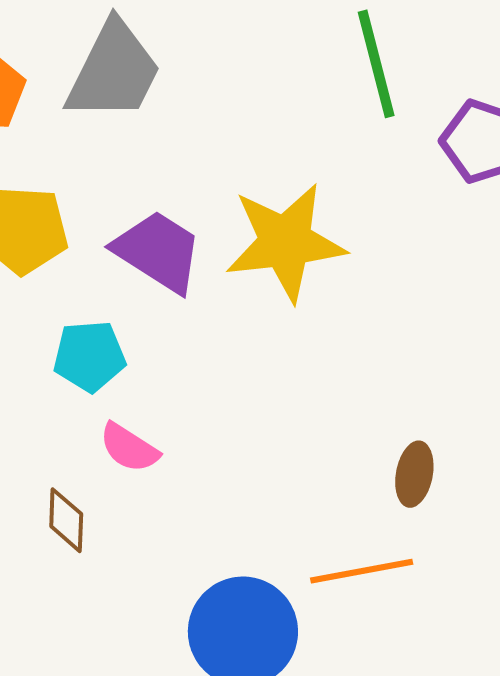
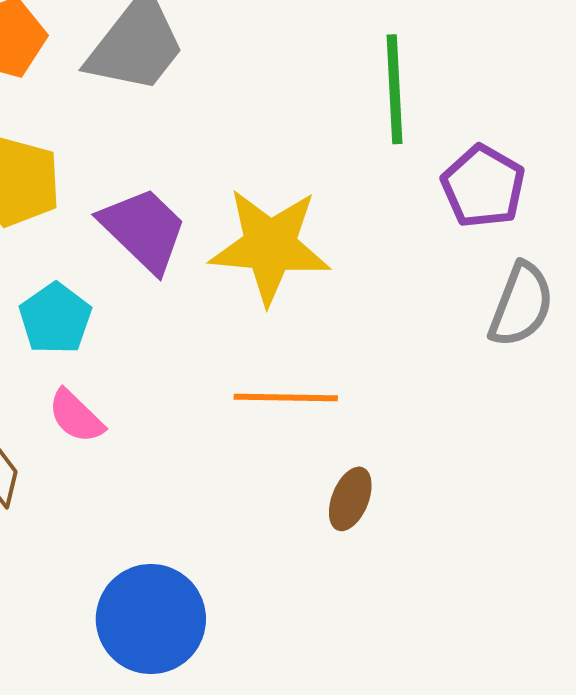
cyan pentagon: (89, 356) -> (55, 319), turned 30
orange line: (362, 571) -> (286, 398), moved

